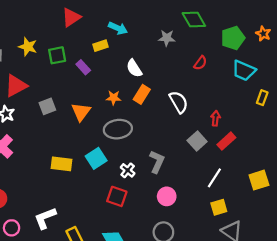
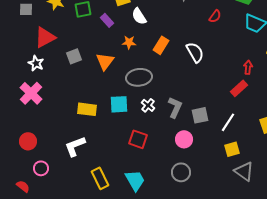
white semicircle: (134, 68) -> (139, 16), moved
orange star: (114, 98) -> (129, 42), moved
red arrow: (216, 118) -> (248, 67), moved
gray square: (197, 141) -> (200, 115), moved, turned 30
cyan square: (96, 158) -> (119, 104), turned 30
white cross: (128, 170) -> (148, 105), moved
white L-shape: (45, 218) -> (75, 146), moved

